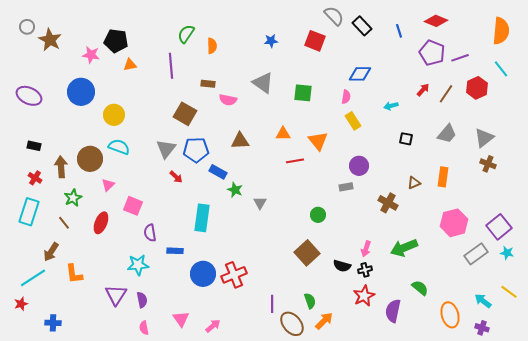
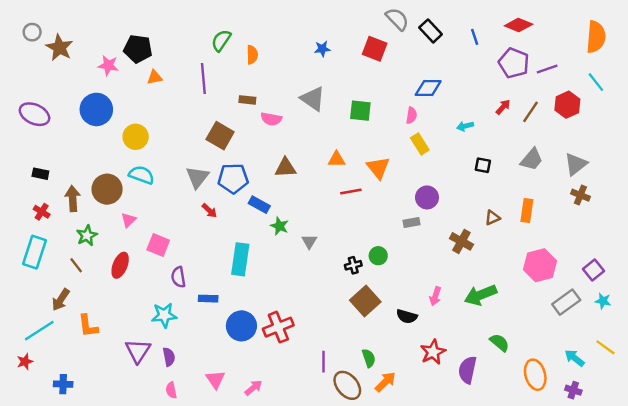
purple square: (499, 227) -> (594, 270), size x0.7
black cross: (365, 270) -> (353, 265), moved

